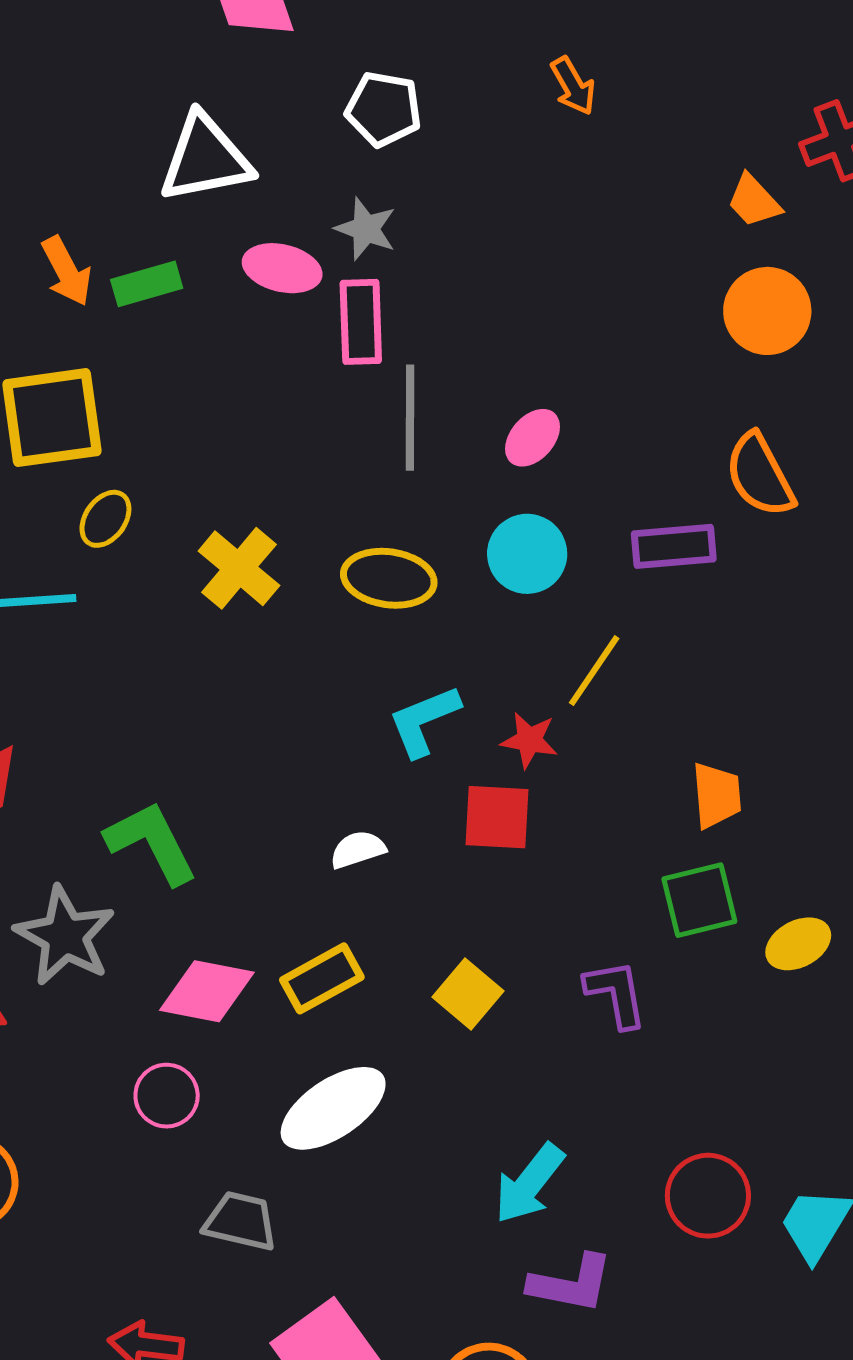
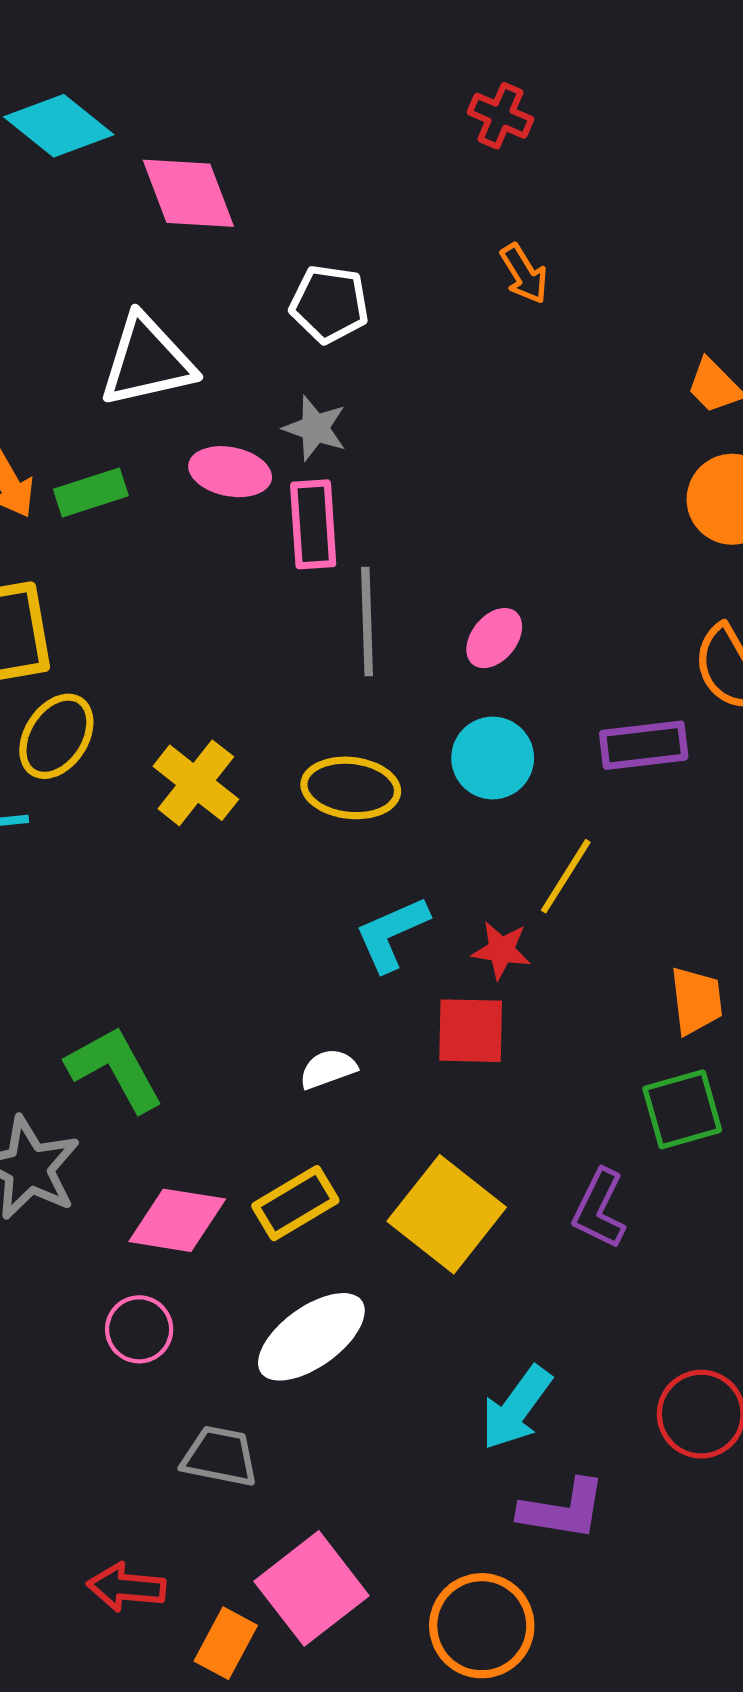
yellow ellipse: (105, 519) -> (56, 736), size x1.4
yellow square: (468, 994) -> (447, 1214), size x1.6
purple L-shape: (616, 994) -> (599, 1209), turned -142

